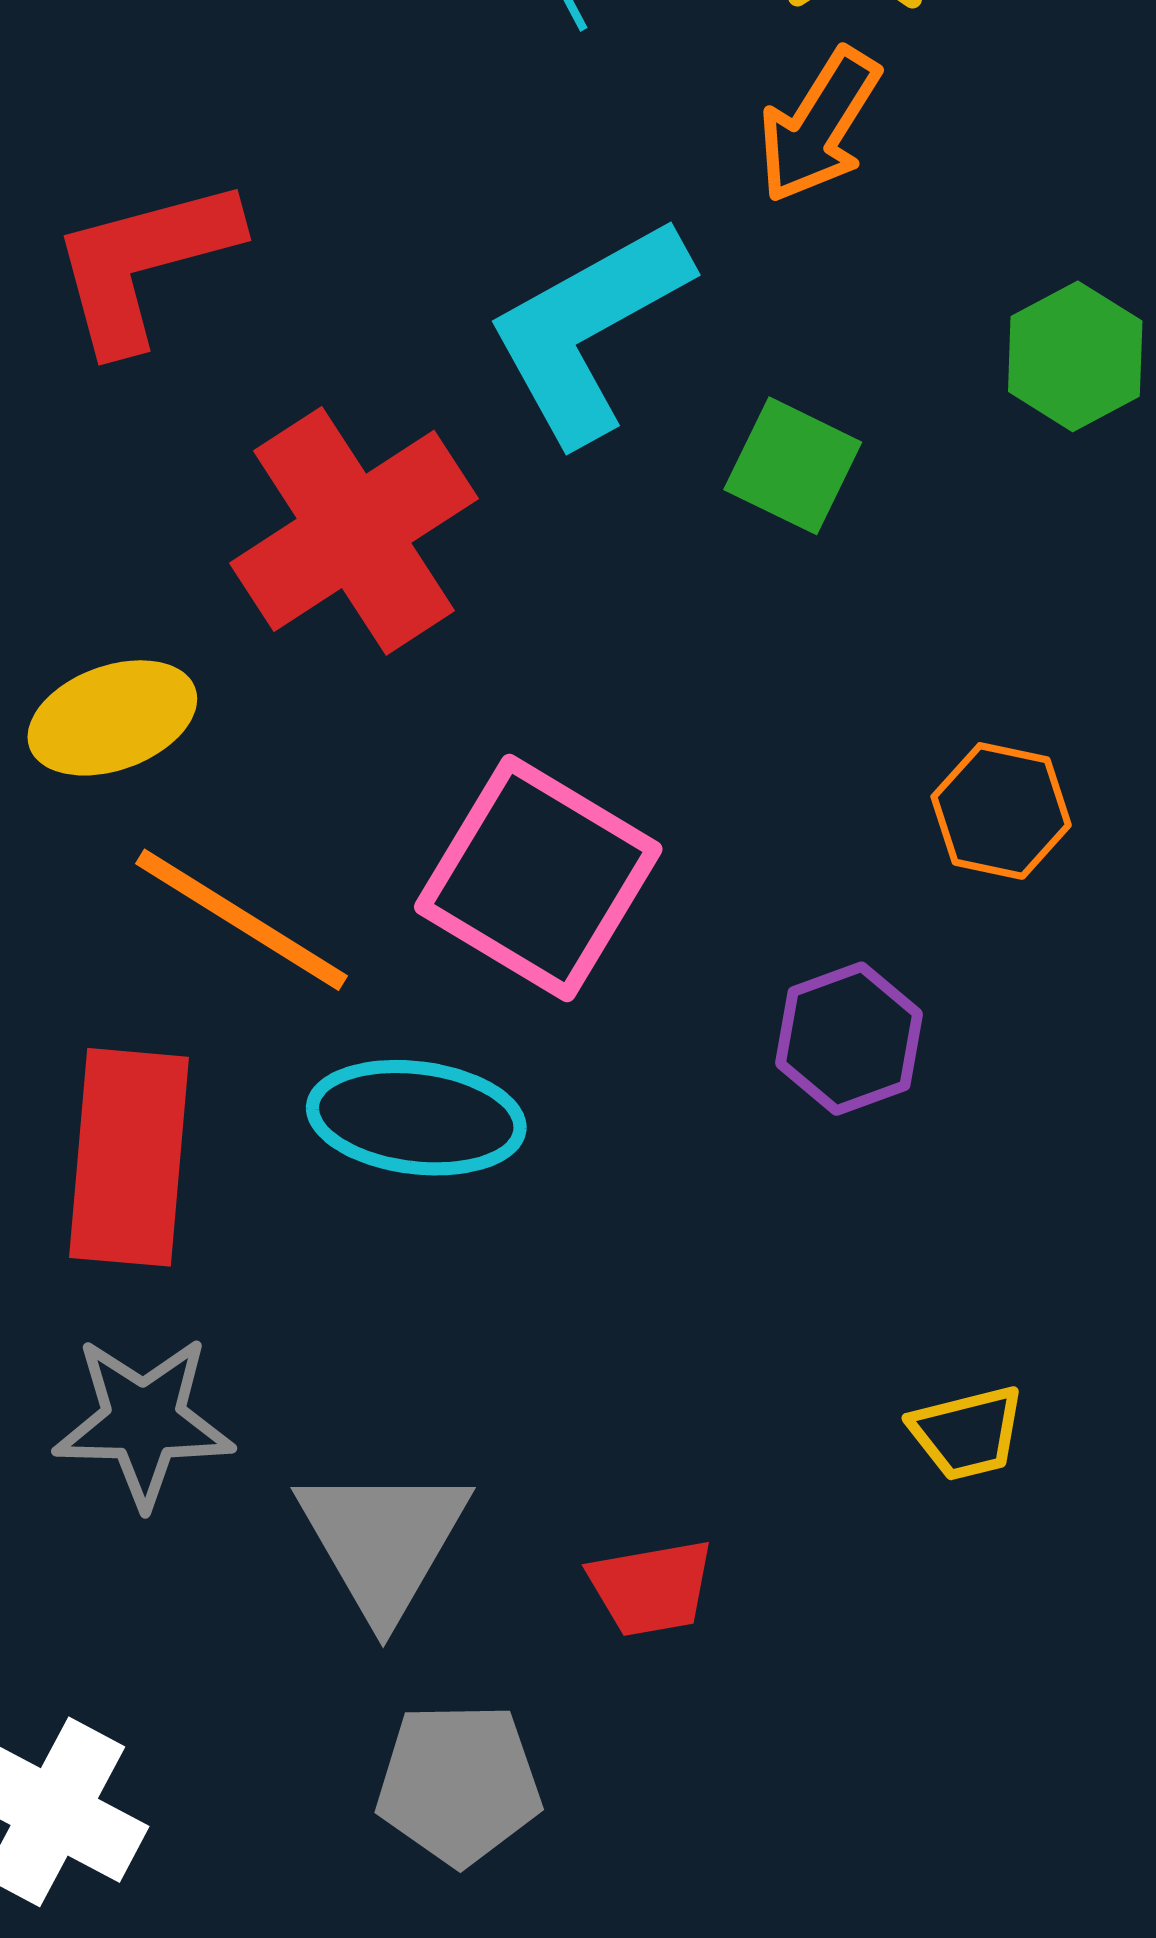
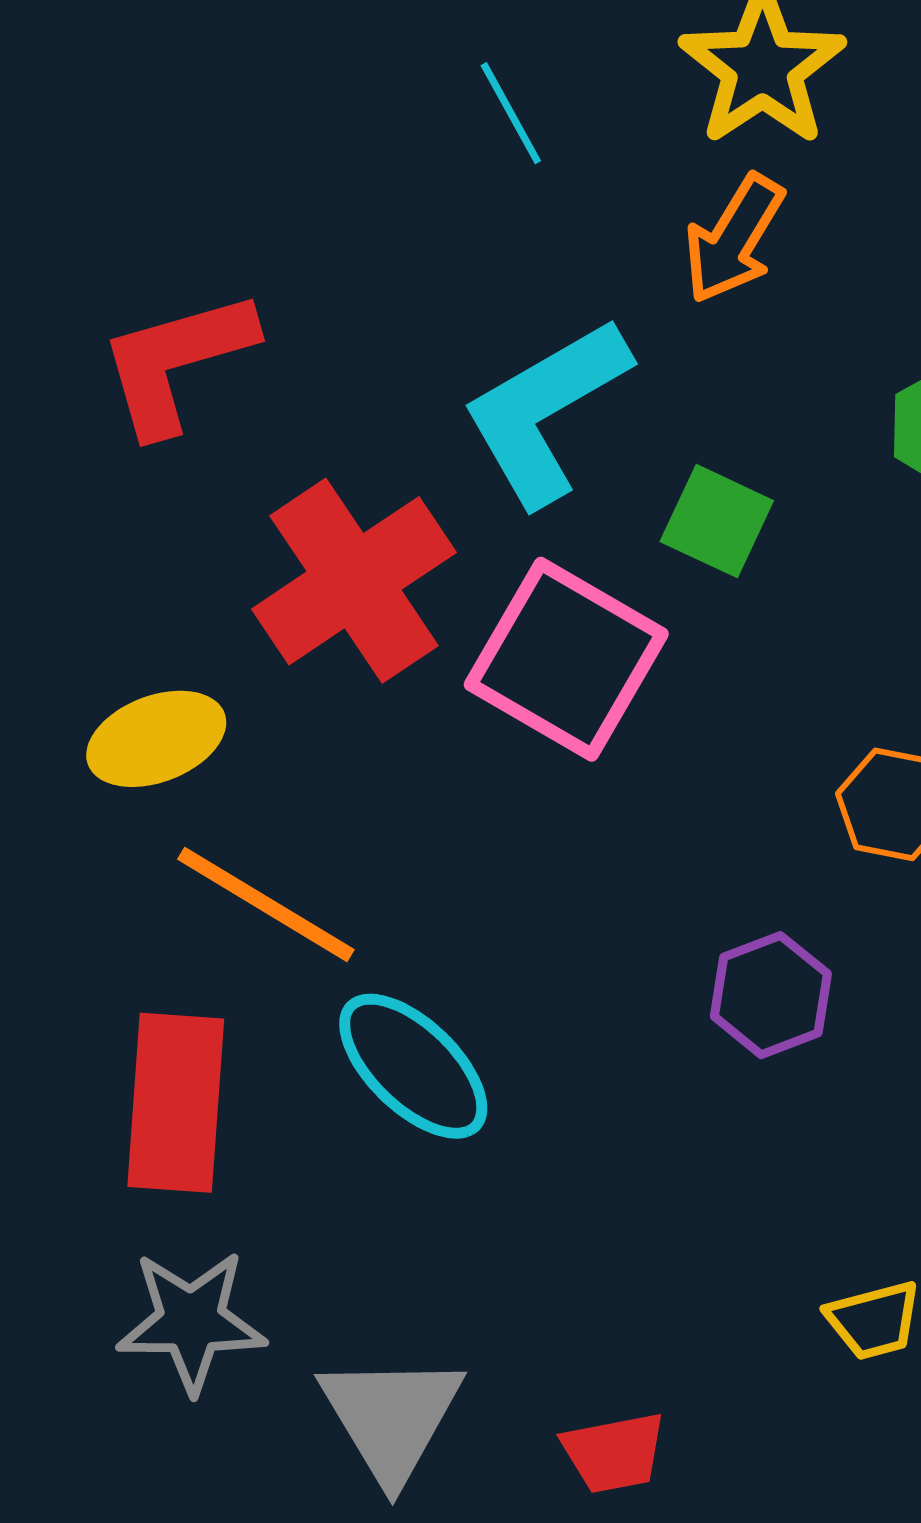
pink square: (538, 878) -> (566, 659), moved
cyan ellipse: (416, 1118) -> (413, 1066), turned 38

